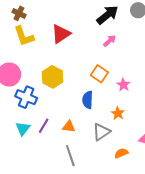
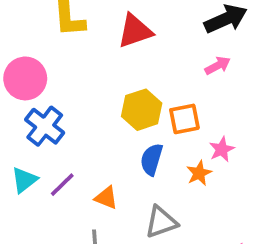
orange square: (99, 74) -> (184, 119), turned 30
yellow hexagon: (52, 77) -> (142, 110), moved
orange star: (118, 113) -> (199, 173), moved

